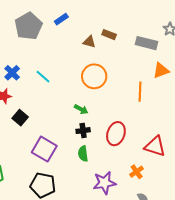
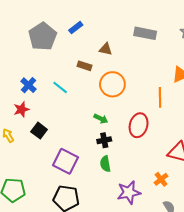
brown rectangle: (109, 35) -> (85, 66), moved
gray rectangle: (146, 43) -> (145, 33), moved
red ellipse: (116, 134) -> (139, 125), moved

